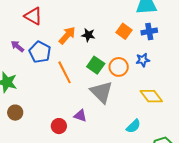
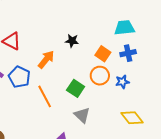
black star: (88, 35) -> (72, 41), moved
orange circle: (119, 67) -> (100, 76), moved
gray triangle: (101, 92) -> (82, 115), size x0.7

